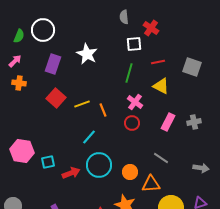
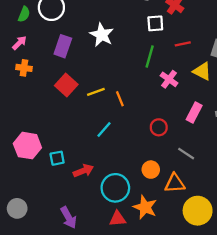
yellow triangle: (161, 86) -> (202, 71), moved
pink cross: (135, 102) -> (169, 79), moved
red circle: (132, 123) -> (159, 127), moved
cyan circle: (99, 165) -> (115, 188), moved

